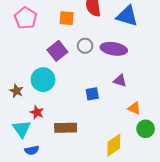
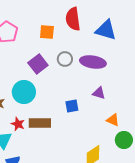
brown rectangle: (66, 128) -> (40, 123), moved

